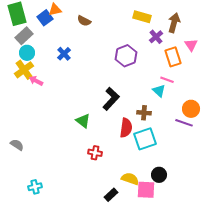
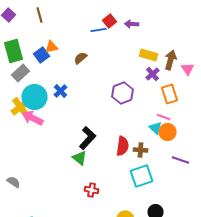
yellow rectangle: (142, 17) -> (148, 55), moved
brown semicircle: (84, 21) -> (80, 58), turned 112
pink triangle: (191, 45) -> (188, 69), moved
cyan circle: (27, 53) -> (34, 97), moved, size x1.6
pink arrow: (36, 81) -> (32, 118), size x1.5
black L-shape: (111, 99) -> (88, 138), moved
orange circle: (191, 109) -> (168, 132), moved
red semicircle: (126, 128) -> (122, 146), moved

